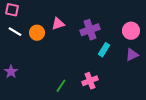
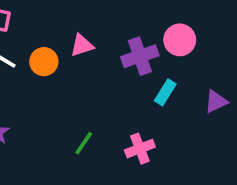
pink circle: (131, 31) -> (180, 40), moved
green line: (61, 86) -> (84, 143), moved

